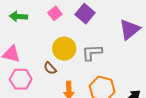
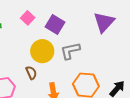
purple square: (85, 14) -> (55, 25), moved
brown semicircle: (50, 68) -> (31, 73), turned -152

